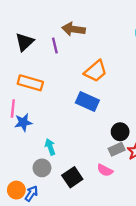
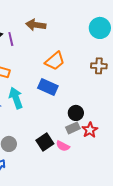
purple line: (55, 45) -> (11, 39), moved
cyan arrow: (50, 147) -> (16, 98), moved, size x1.5
black square: (72, 177) -> (45, 142), moved

